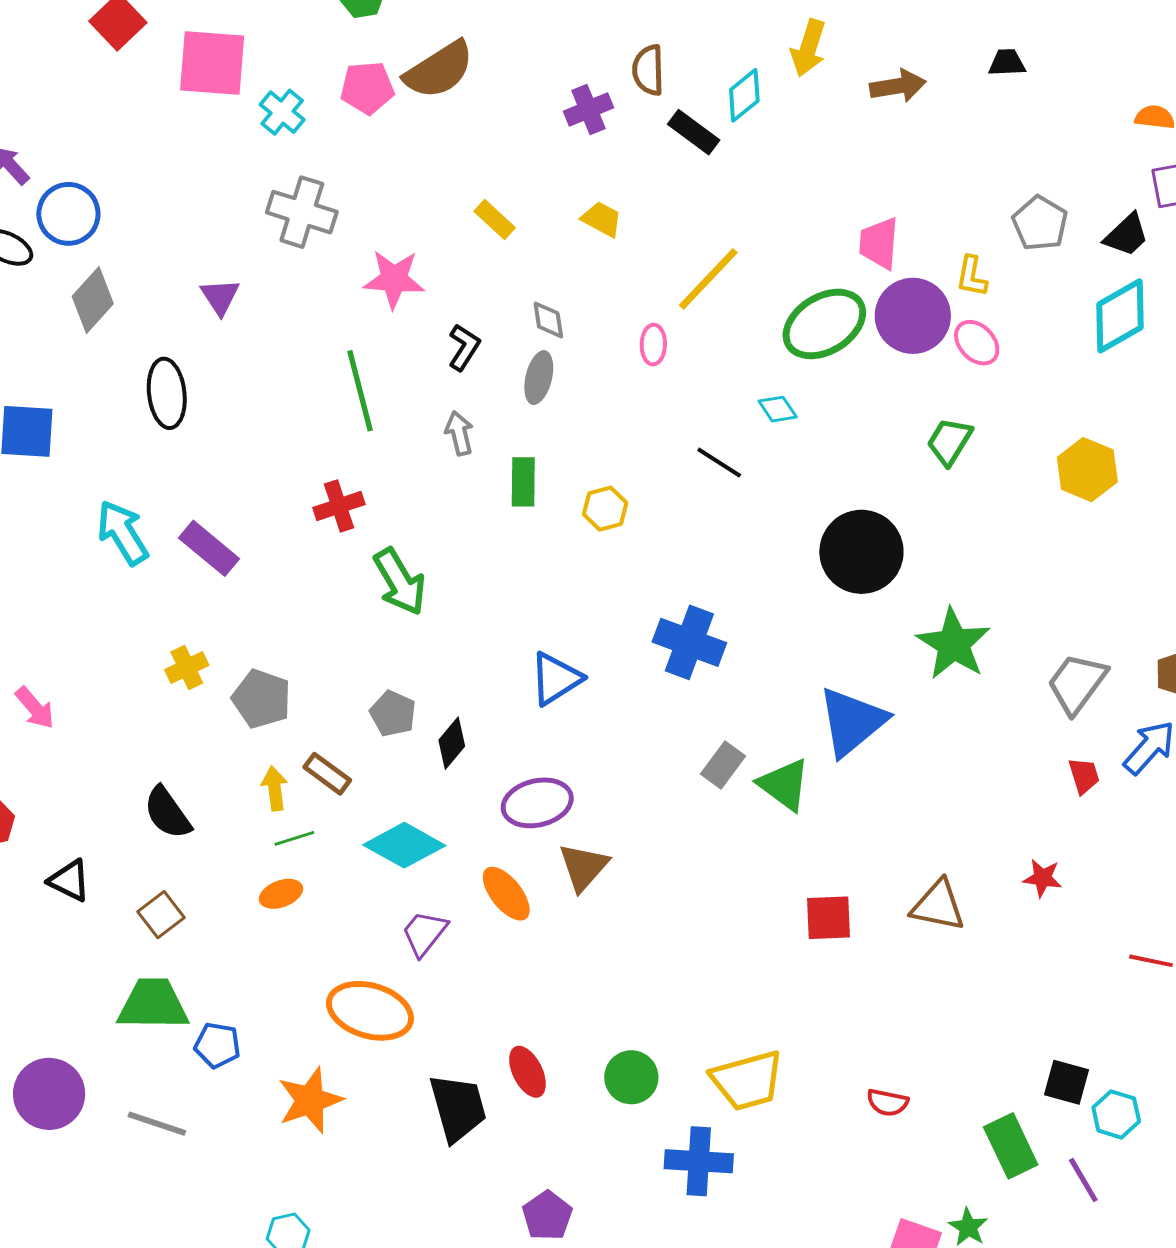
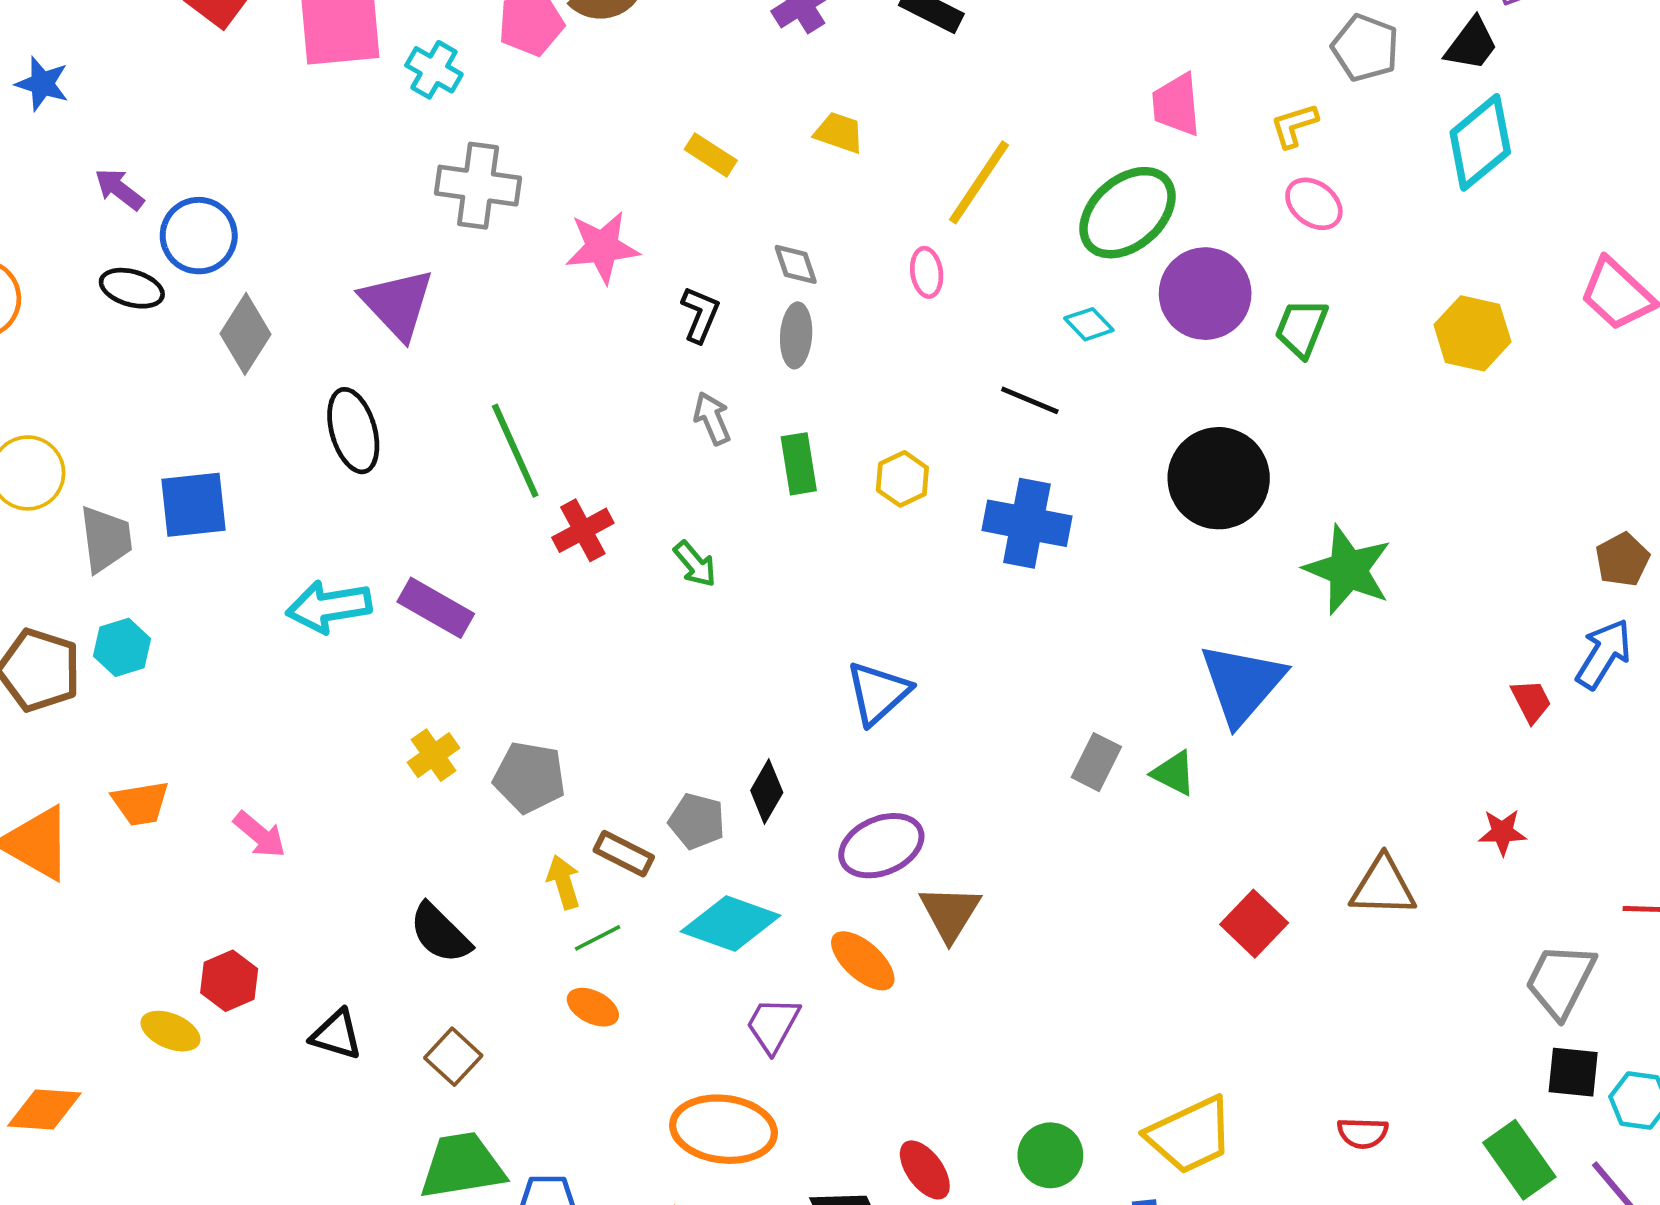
yellow L-shape: (972, 276) -> (1294, 125), turned 72
purple triangle: (220, 297) -> (397, 304), size x1.6
purple circle: (913, 316) -> (1205, 294), moved
green line: (360, 391) -> (515, 451), moved
cyan arrow: (123, 533) -> (329, 607), turned -58
green arrow: (400, 582) -> (695, 564), moved, size x0.6
blue cross: (689, 642) -> (1027, 523), moved
gray trapezoid: (1077, 683) -> (1560, 981), moved
gray pentagon: (393, 714) -> (697, 821), moved
green triangle: (784, 785) -> (1174, 773), size x0.7
orange ellipse: (281, 894) -> (593, 1007), turned 57
red square: (828, 918) -> (1254, 924), turned -34

